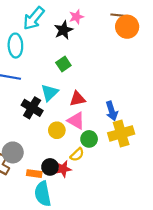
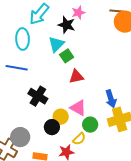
black star: (63, 30) -> (67, 25), turned -30
cyan triangle: (49, 93) -> (56, 44), moved
red triangle: (78, 99) -> (76, 77), moved
black circle: (50, 167) -> (52, 127), moved

